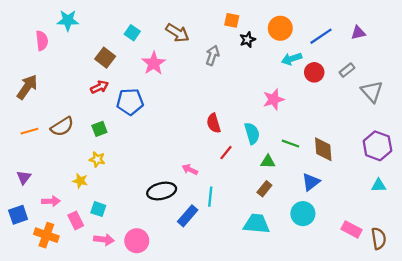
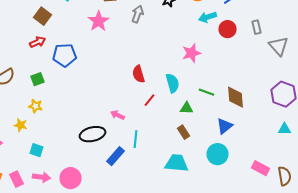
pink star: (154, 63) -> (98, 21), moved
gray rectangle: (347, 70) -> (256, 27), turned -64
brown rectangle: (264, 189) -> (184, 132), turned -72
pink rectangle: (76, 220) -> (16, 179), moved

